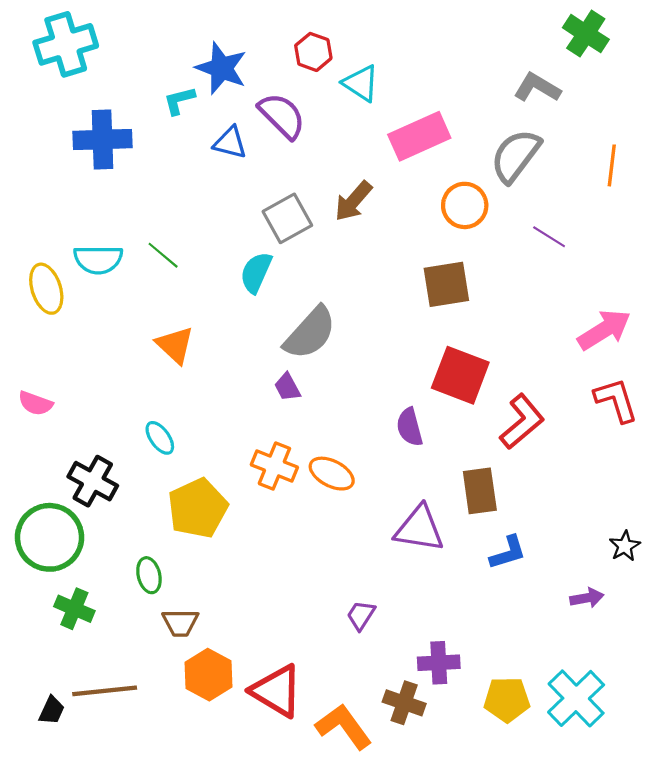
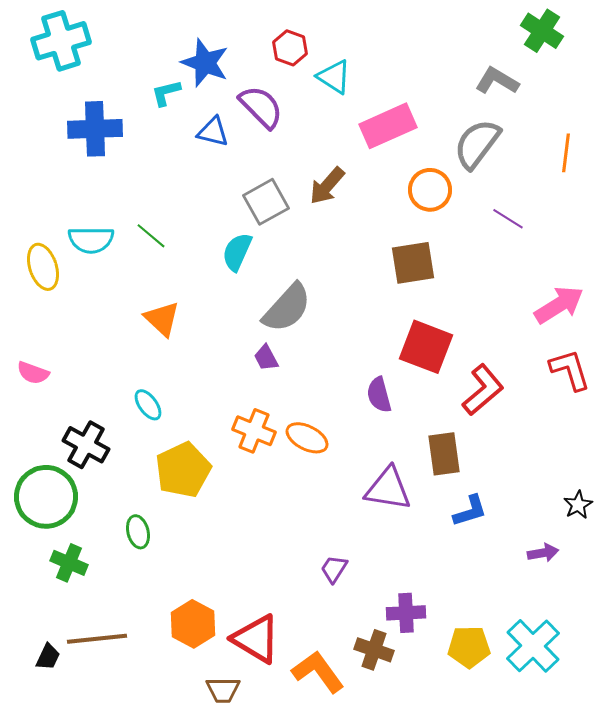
brown trapezoid: (180, 623) -> (223, 690), moved

